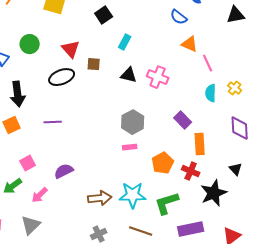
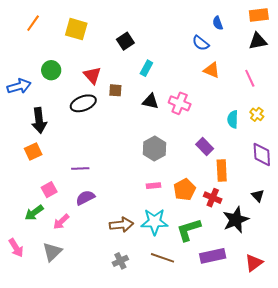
pink line: (208, 63) -> (250, 78), moved
purple line: (53, 122) -> (80, 169), moved
pink rectangle: (130, 147) -> (153, 186), moved

